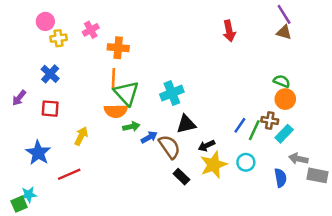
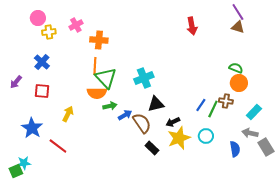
cyan rectangle: (284, 134) -> (254, 112), moved
red line: (69, 174) -> (58, 146), turned 60
gray rectangle: (317, 175) -> (266, 147), turned 48

